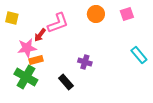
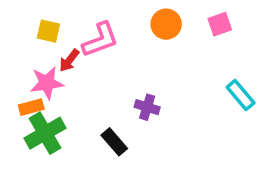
yellow square: (12, 18) -> (48, 31), moved
orange rectangle: (36, 60) -> (31, 107), moved
green cross: (26, 77) -> (45, 133), turned 30

